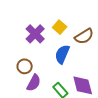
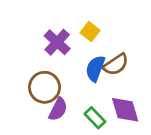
brown semicircle: (84, 36) -> (116, 65), moved
brown circle: (25, 66) -> (45, 87), size x1.5

